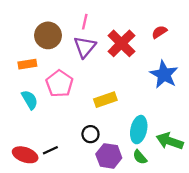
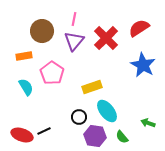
red semicircle: (159, 32) -> (139, 28), size x1.5
cyan ellipse: (139, 130) -> (107, 111), moved, turned -50
green arrow: (170, 141) -> (148, 123), size x0.6

